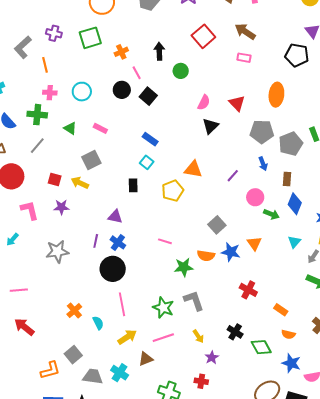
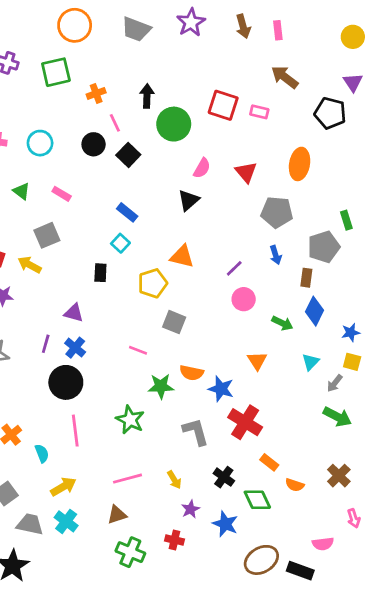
brown arrow: (245, 32) -> (285, 77), moved
red square: (203, 36) -> (223, 105), moved, turned -35
green circle: (181, 71) -> (174, 124), size x1.6
black triangle: (210, 126) -> (189, 200), moved
gray pentagon: (291, 144) -> (324, 247), moved
pink circle: (255, 197) -> (244, 299), moved
gray square: (217, 225) -> (174, 322), moved, turned -30
blue star: (231, 252) -> (221, 389), moved
red cross: (248, 290) -> (245, 422), size x1.4
gray L-shape: (194, 301) -> (196, 432), moved
green star: (163, 308) -> (130, 420), moved
orange rectangle: (281, 310) -> (269, 462), moved
yellow arrow: (127, 337) -> (63, 487), moved
brown triangle: (146, 359) -> (117, 515), moved
blue star: (291, 363) -> (225, 524), moved

